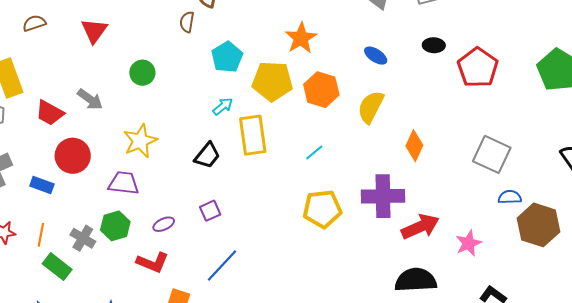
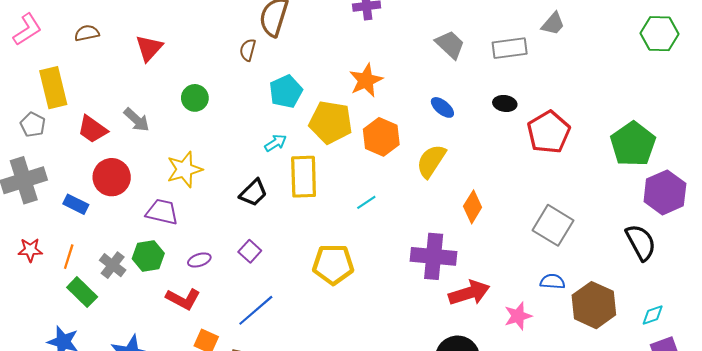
blue semicircle: (510, 197) -> (552, 282), moved
yellow pentagon: (322, 209) -> (333, 264), moved
purple square: (210, 211) -> (250, 251), turned -30

